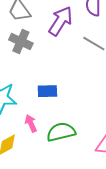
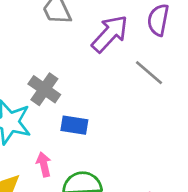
gray cross: (21, 41) -> (44, 89), moved

